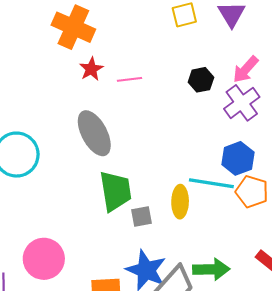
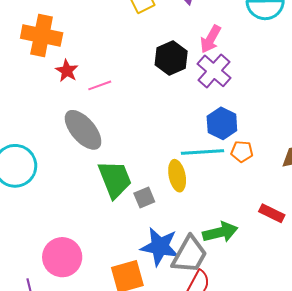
pink line: (130, 79) -> (100, 85), moved
black hexagon: (201, 80) -> (171, 58), size x1.4
orange pentagon: (252, 192) -> (242, 151), size x0.7

